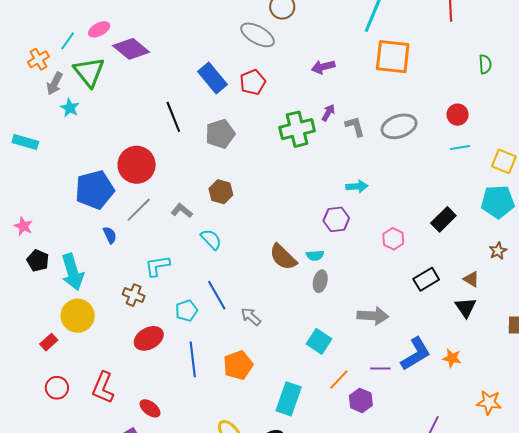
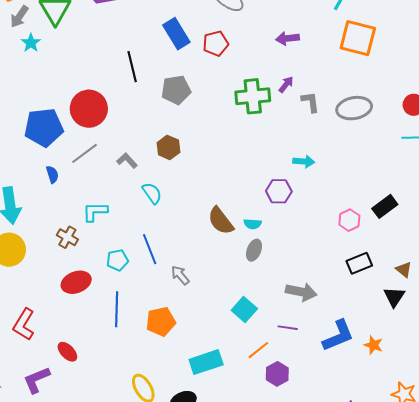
pink hexagon: (393, 239) -> (349, 220), moved
purple line: (380, 368) -> (288, 328), moved
cyan rectangle: (289, 399) -> (206, 362), turned 44

